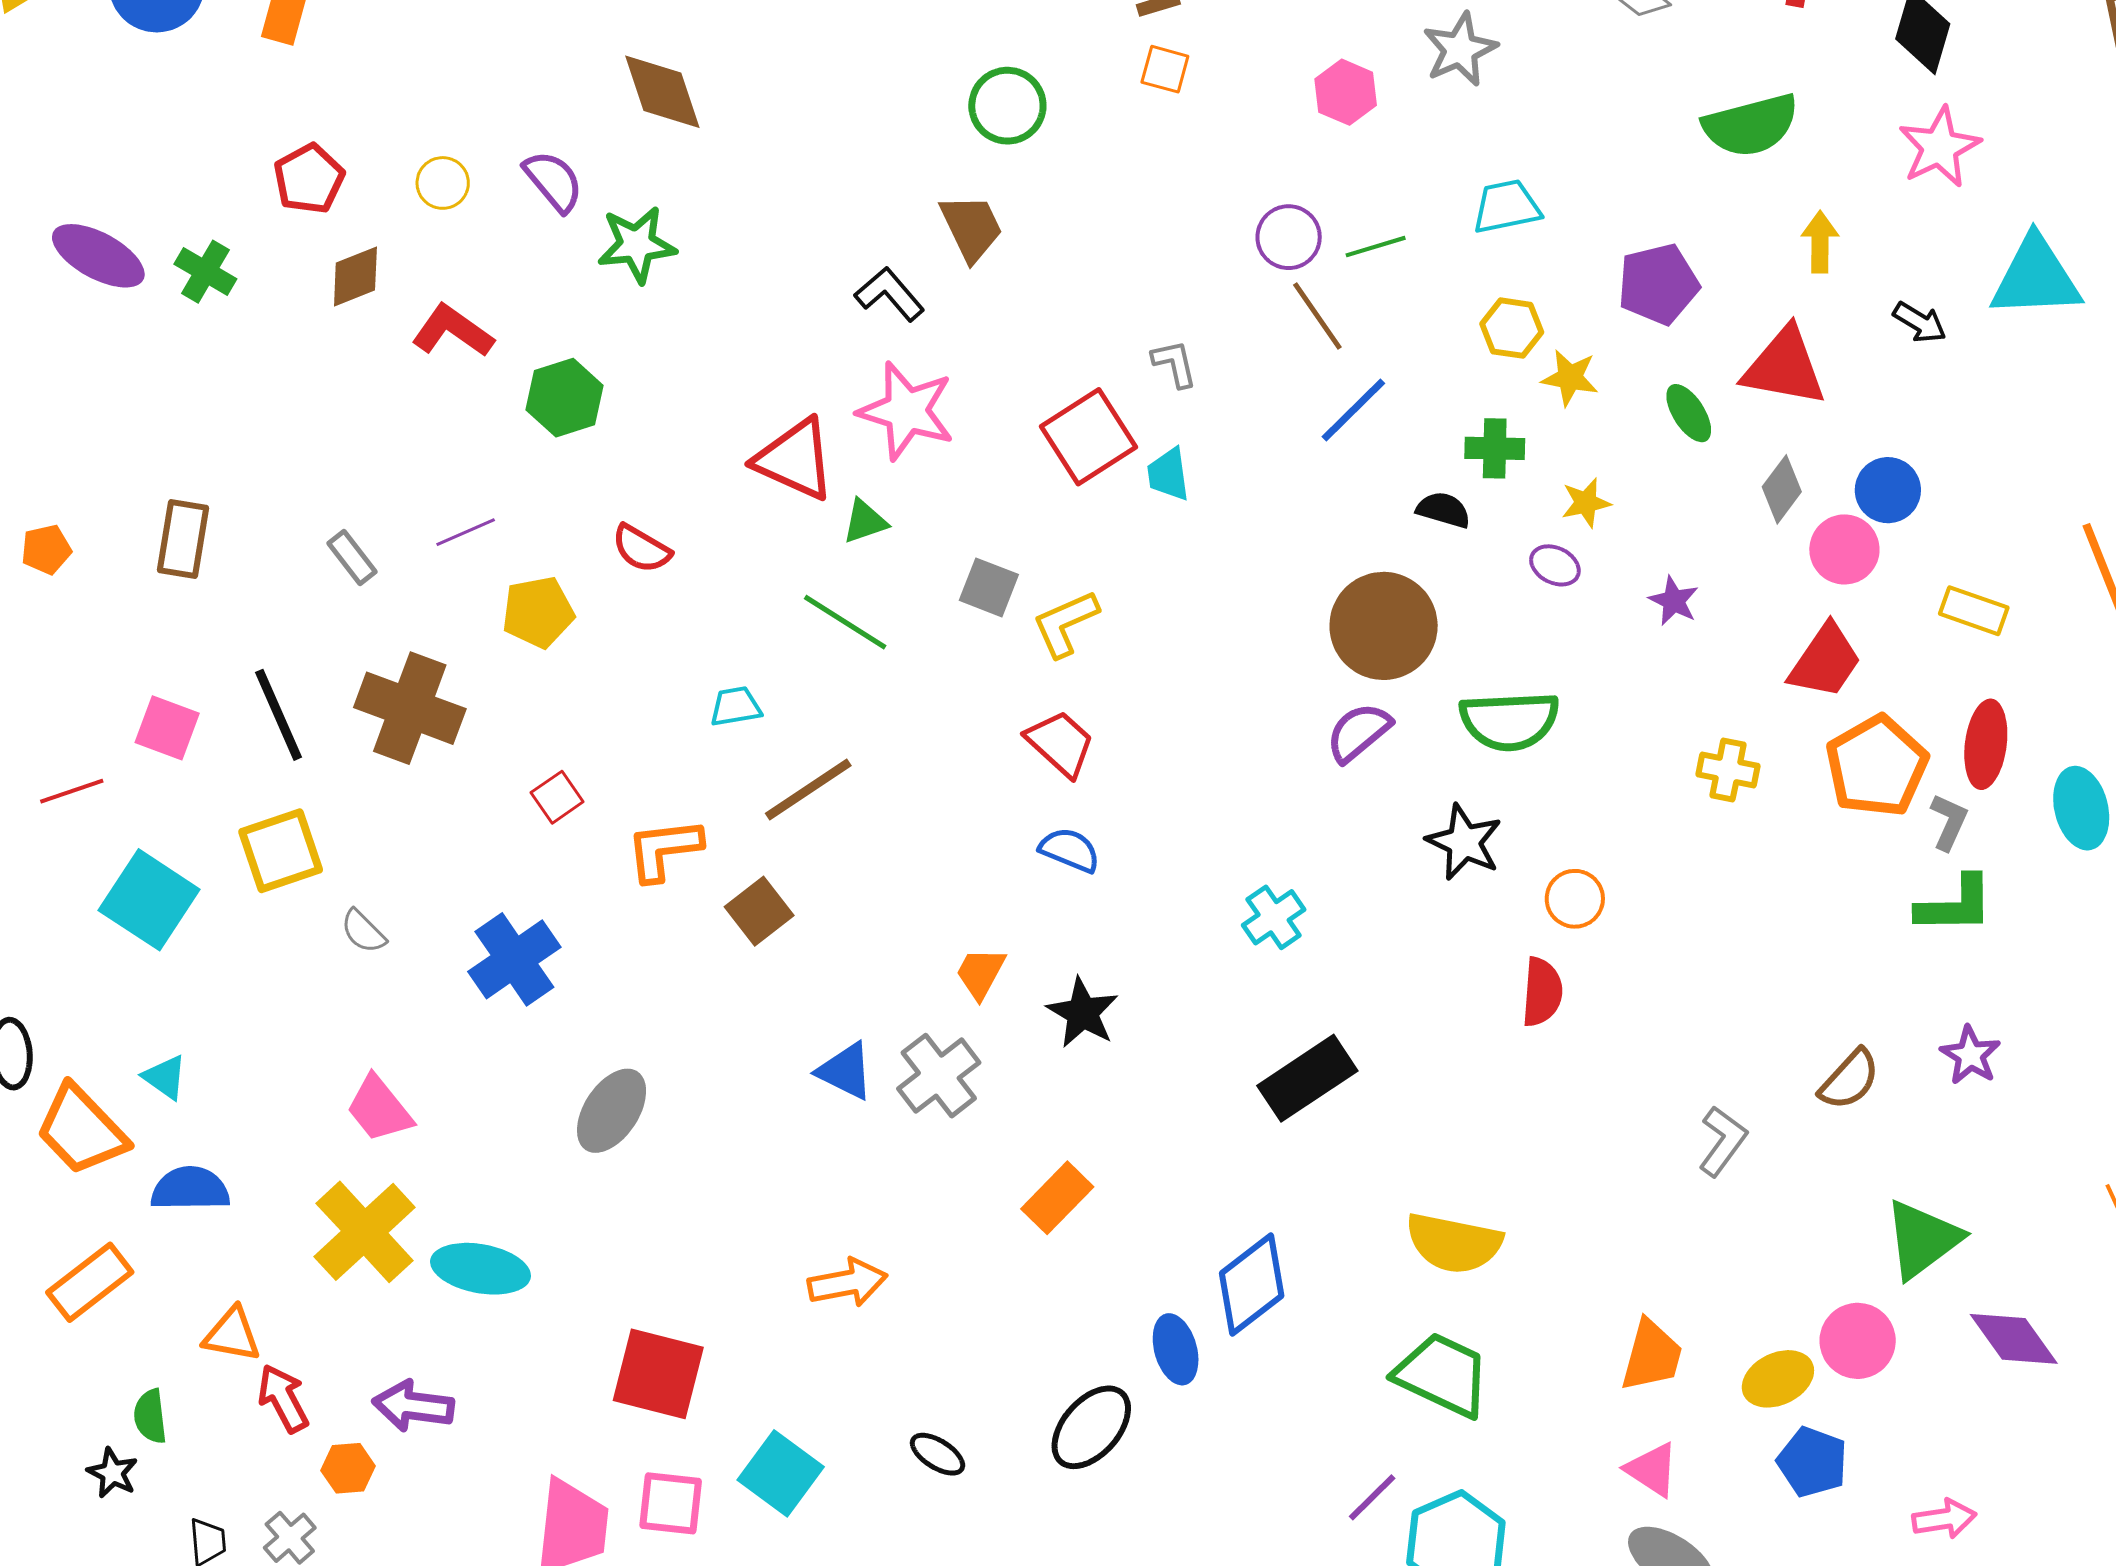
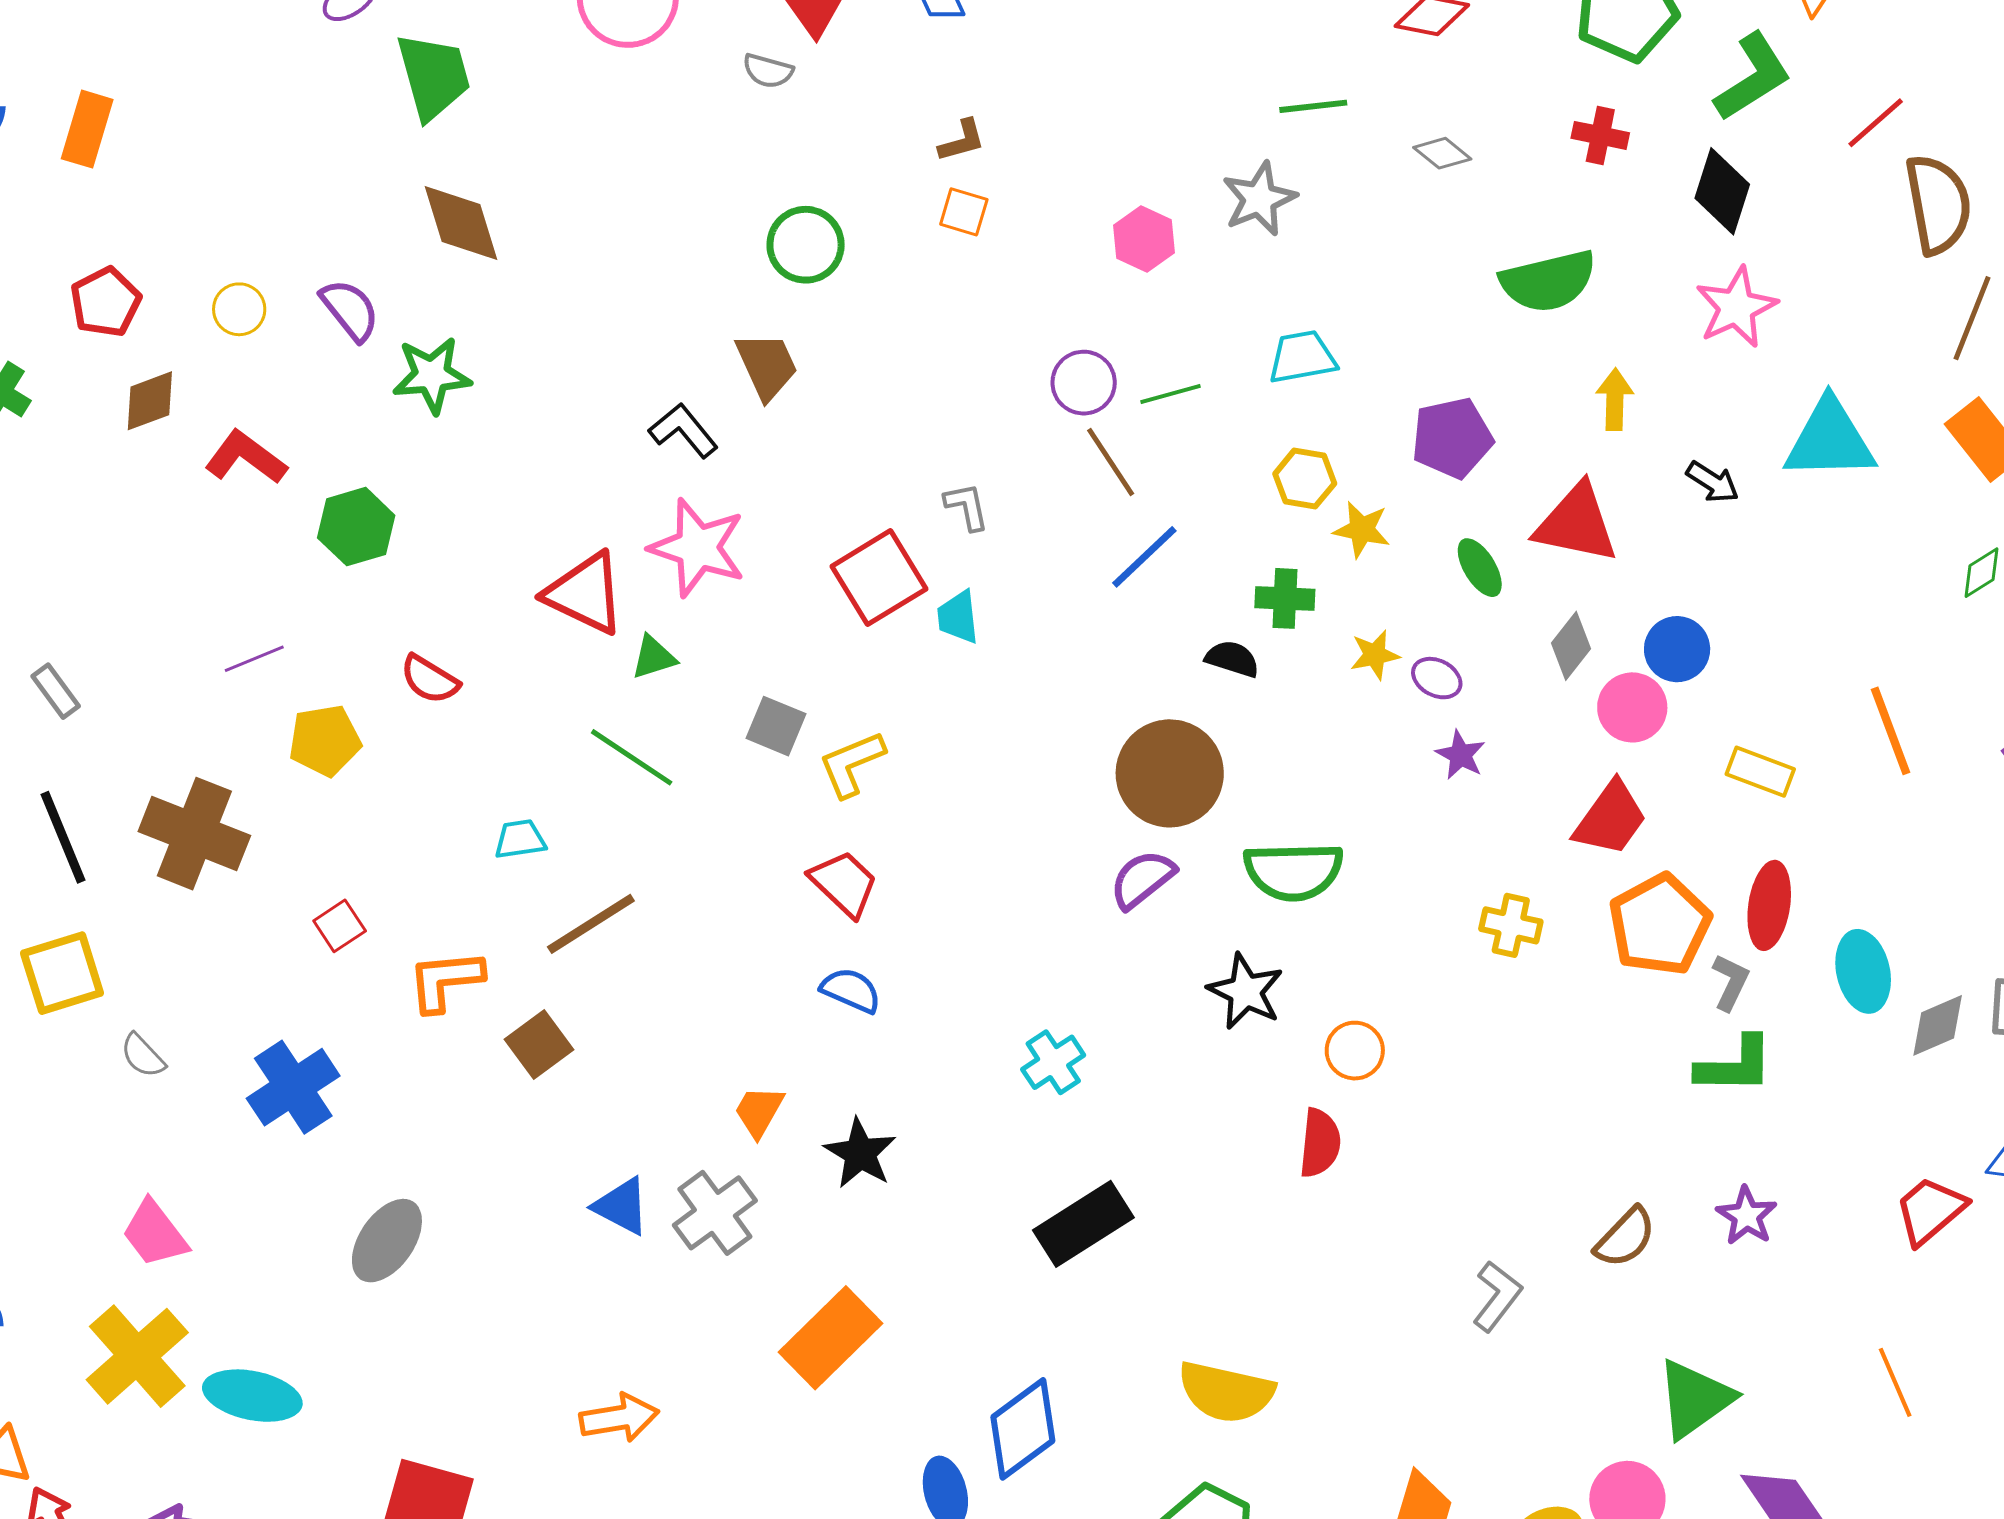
gray rectangle: (352, 558) -> (56, 691), moved
purple ellipse: (1555, 565) -> (1437, 678), moved
orange rectangle: (1057, 1198) -> (831, 1338), size x1.4

